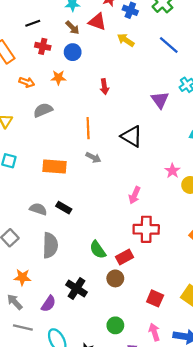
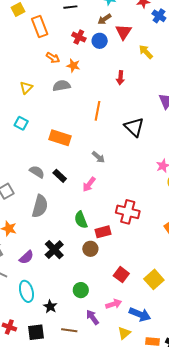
red triangle: (97, 22) -> (123, 32), moved, turned 30
brown arrow: (72, 28) -> (104, 19), turned 88
yellow arrow: (126, 40) -> (146, 52), moved
red cross: (43, 46) -> (79, 37), moved
orange star: (58, 78) -> (73, 66), moved
gray arrow: (93, 158) -> (98, 157), moved
pink arrow: (135, 195) -> (89, 184), moved
pink arrow: (154, 332) -> (114, 304), turned 77

